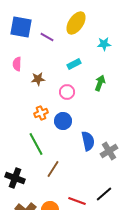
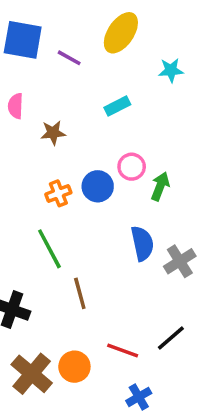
green arrow: (100, 83) -> (160, 186), moved
pink circle: (67, 92) -> (132, 167), moved
blue circle: (63, 121) -> (98, 186), moved
brown line: (53, 169) -> (80, 293), turned -48

